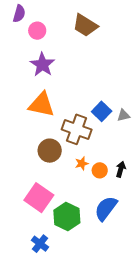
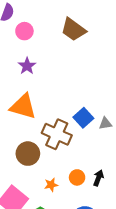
purple star: (42, 65) -> (27, 66), size x0.7
orange star: (82, 163) -> (51, 185), moved

